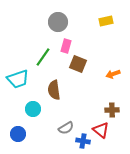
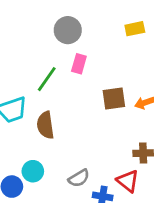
brown square: (78, 64) -> (114, 99), moved, turned -30
brown semicircle: (54, 90) -> (45, 125), moved
cyan circle: (33, 109) -> (33, 171), moved

